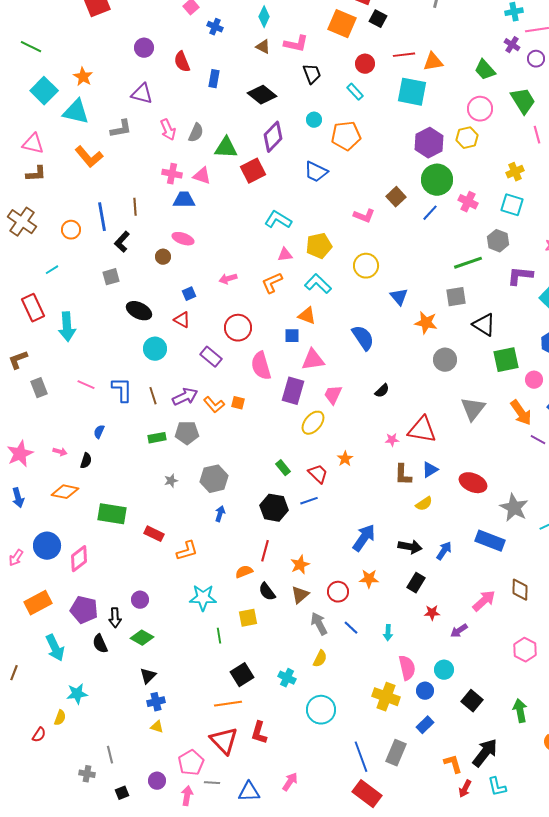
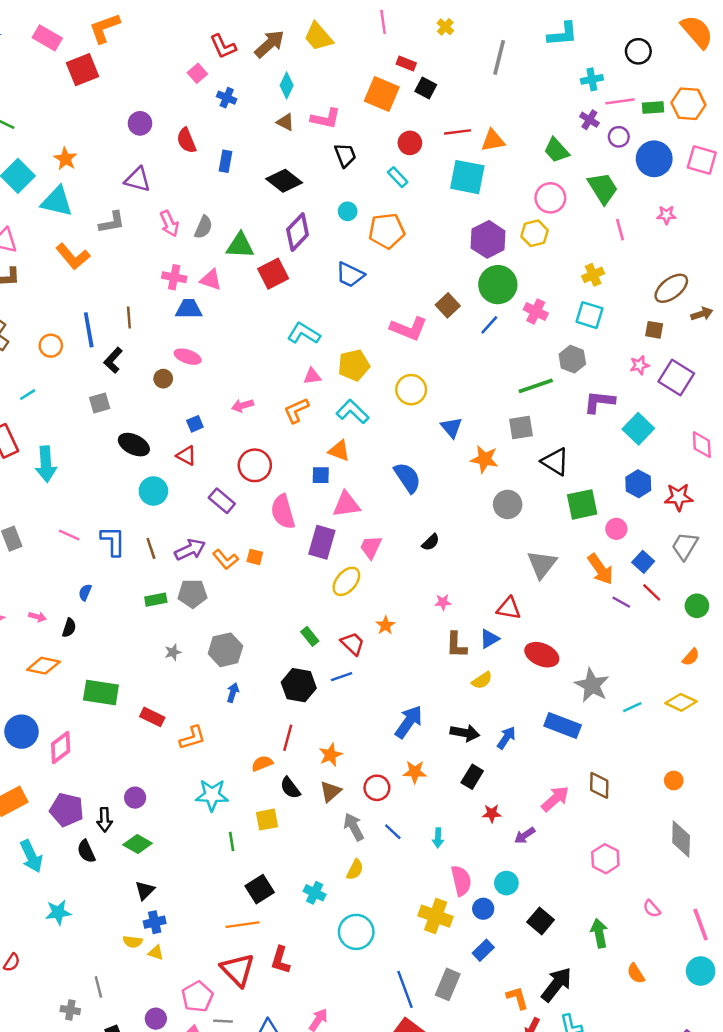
pink L-shape: (364, 216) -> (409, 329), size x1.4
red triangle: (422, 430) -> (509, 608), moved, size x0.7
yellow semicircle: (60, 718) -> (133, 942), moved, turned 77

